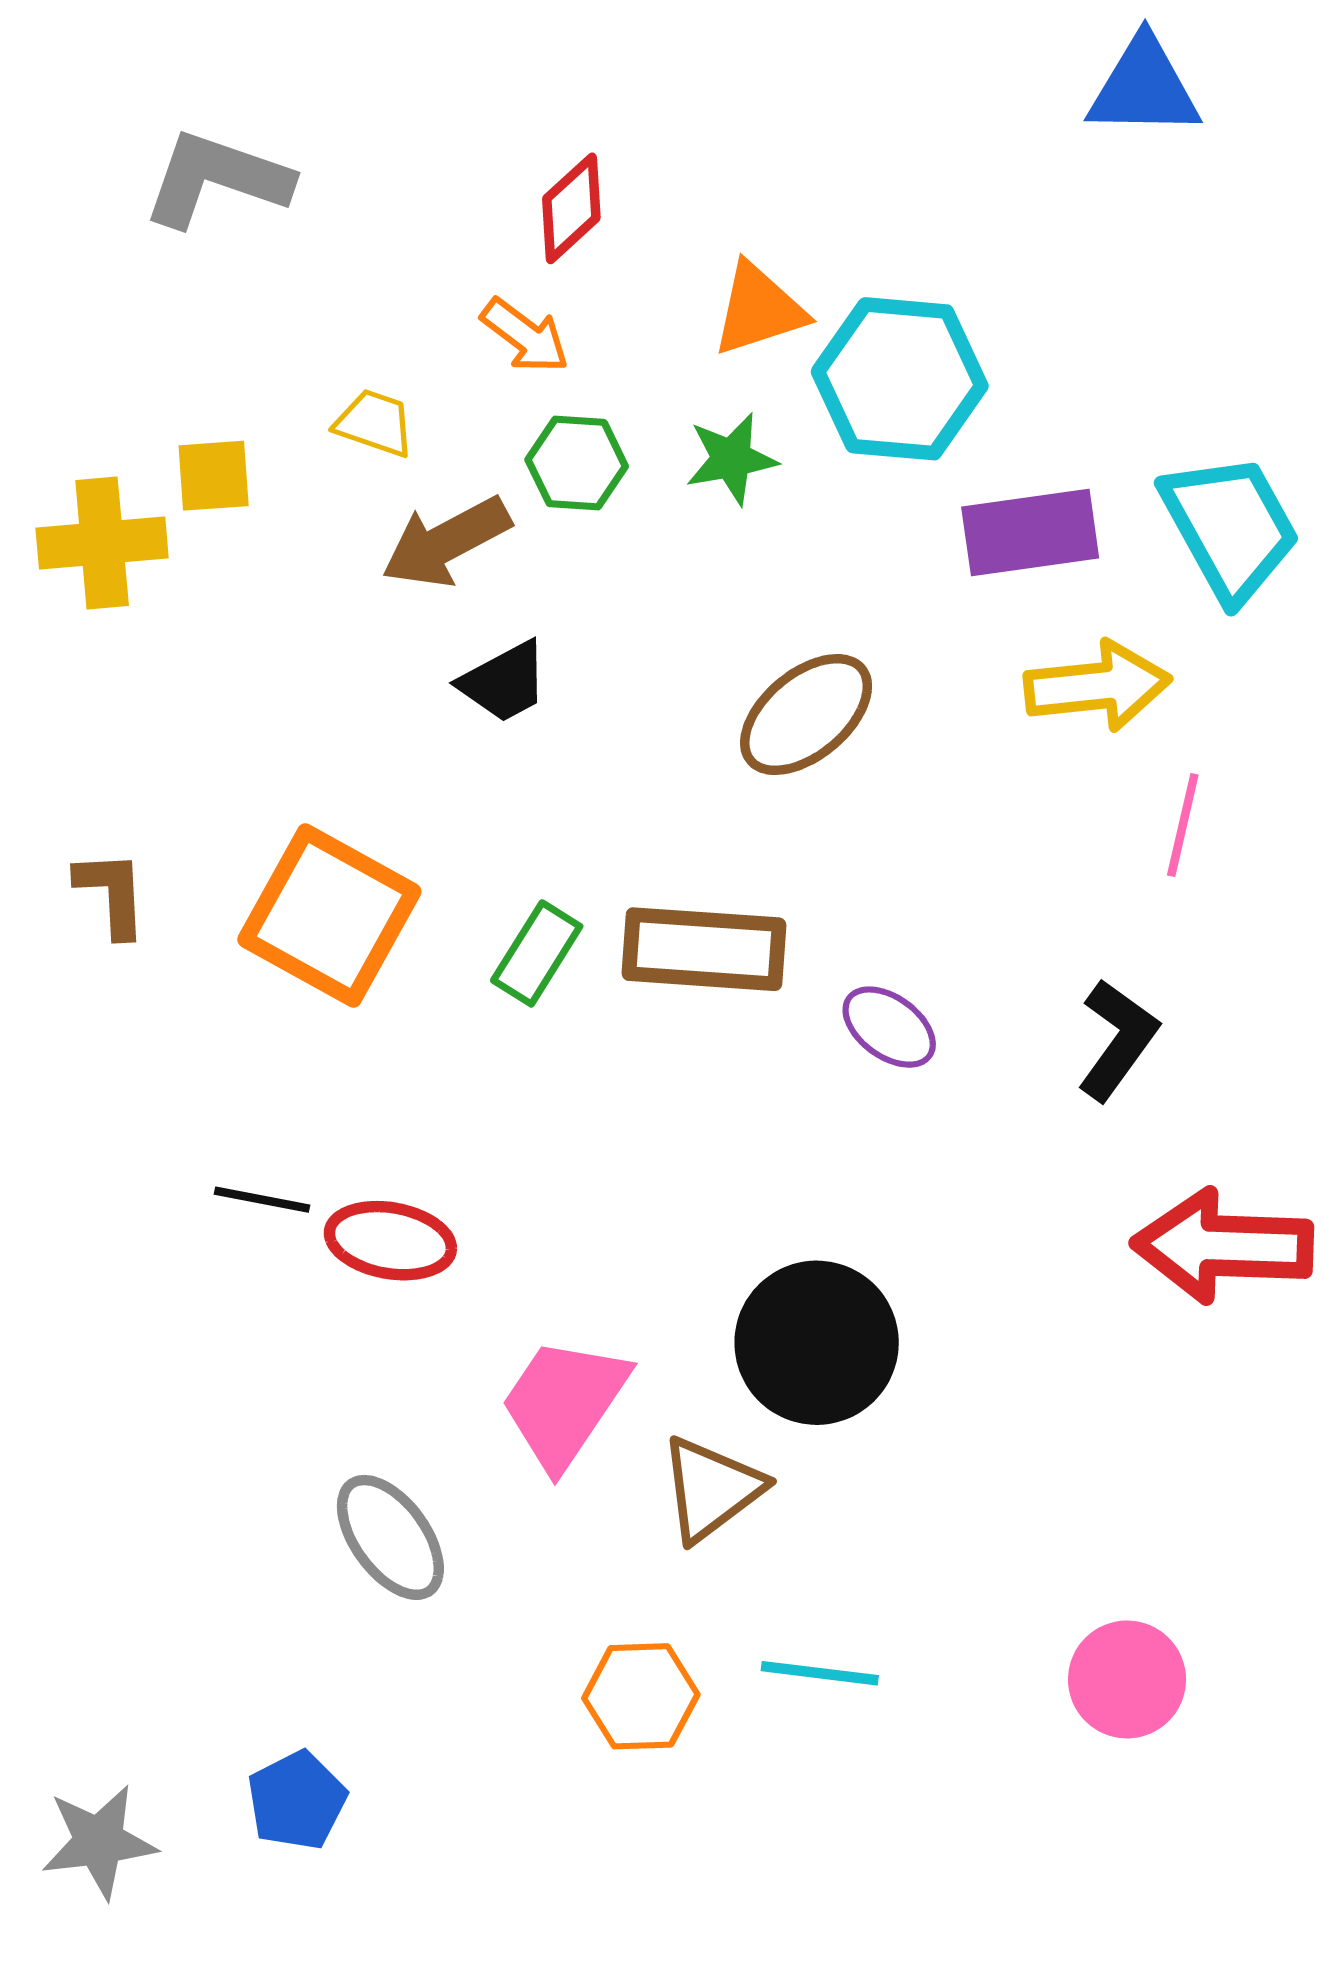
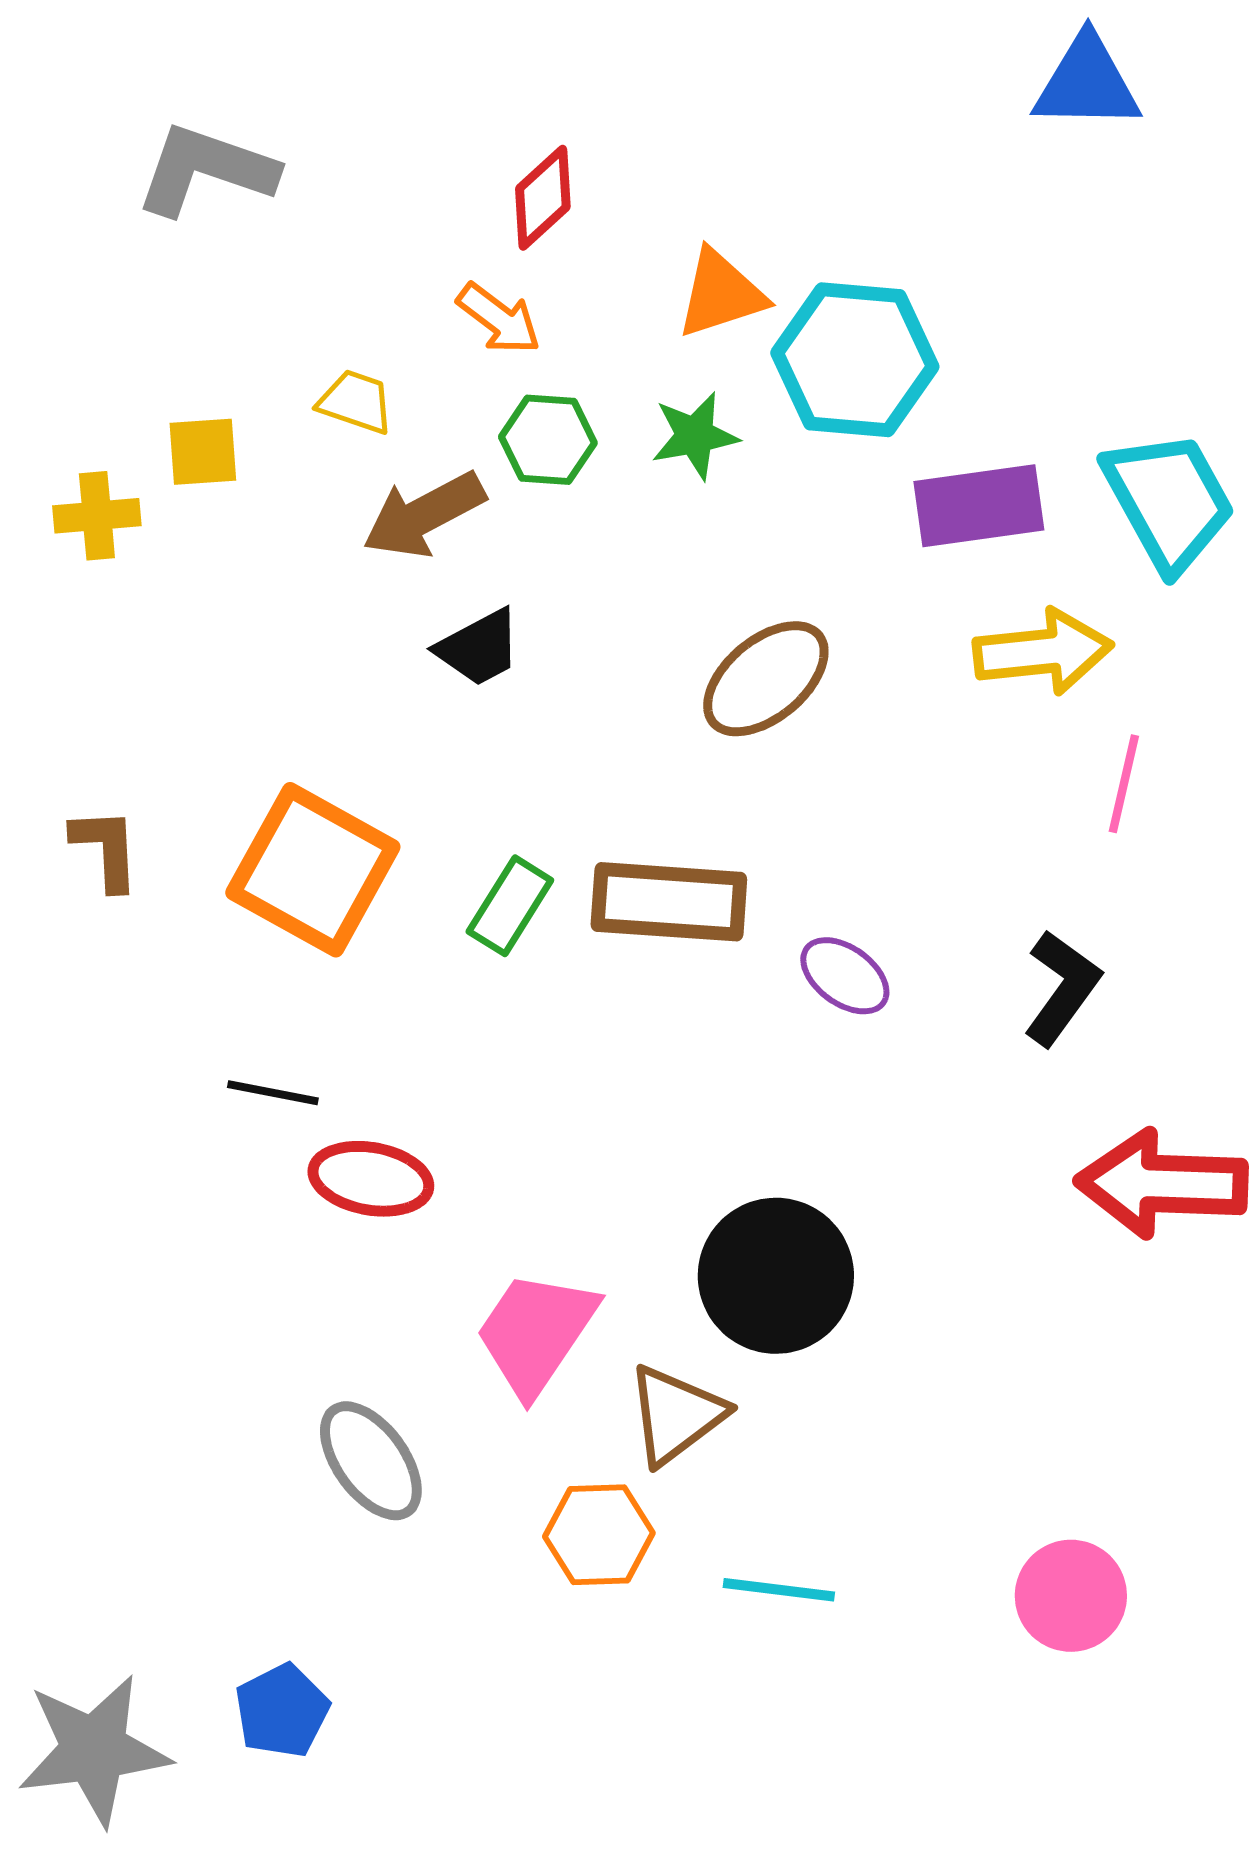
yellow cross: (102, 543) -> (97, 516), size x0.7
black line: (262, 1200) -> (273, 1093), moved
orange hexagon: (641, 1696) -> (599, 1535), moved
gray star: (99, 1842) -> (94, 1750), size x1.4

